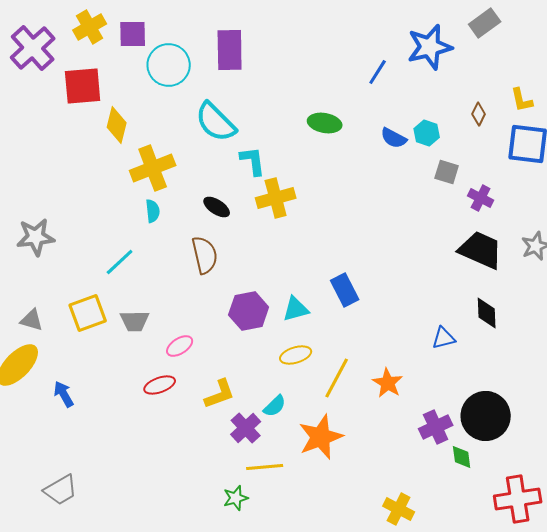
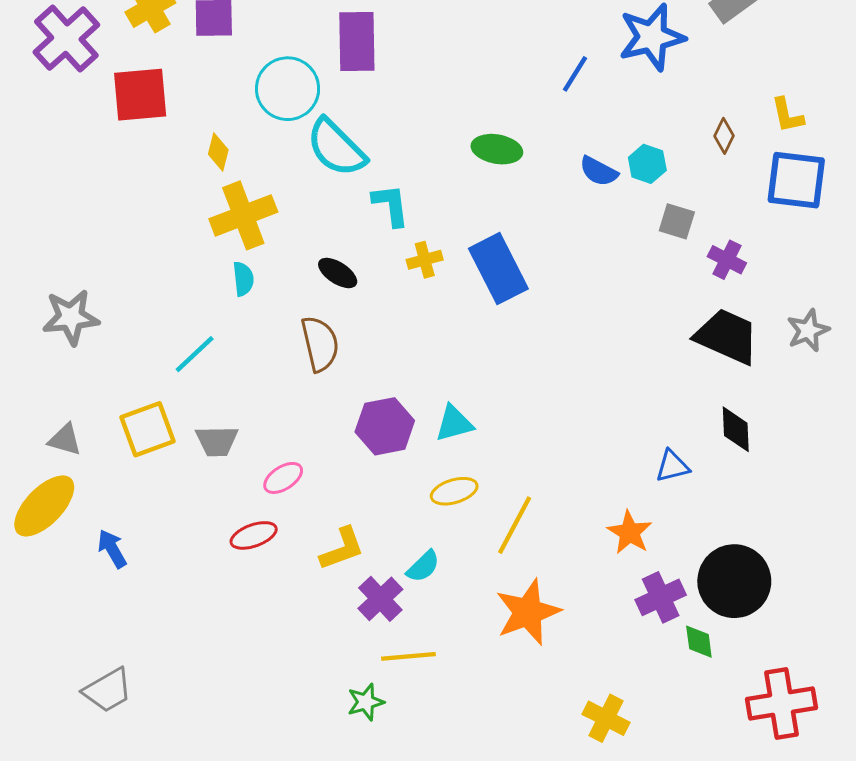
cyan circle: (169, 65) -> (288, 89), moved
yellow diamond: (117, 125) -> (218, 152), moved, size x0.7
yellow cross: (276, 198) -> (425, 260), size x0.6
blue rectangle: (345, 290) -> (498, 269), moved, size x1.4
orange star: (388, 383) -> (630, 532), moved
orange star: (321, 437) -> (528, 612), moved

